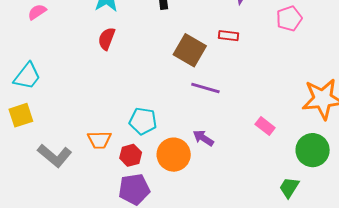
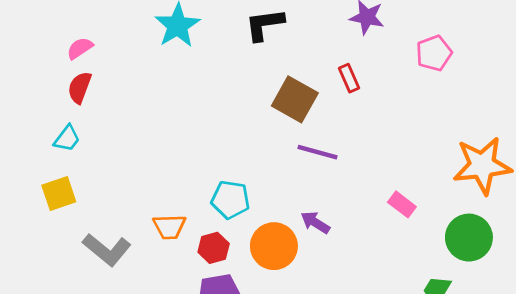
red rectangle: (229, 36) -> (349, 78), turned 60
red semicircle: (107, 39) -> (80, 88), moved
cyan trapezoid: (27, 76) -> (67, 138), size x0.7

